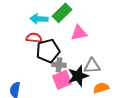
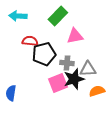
cyan arrow: (39, 19) -> (18, 16), moved
gray cross: (59, 65) -> (67, 63), moved

